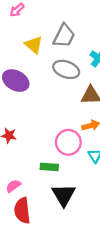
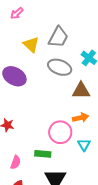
pink semicircle: (13, 186) -> (16, 162), moved, turned 144

